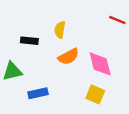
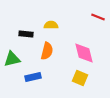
yellow semicircle: (60, 30) -> (51, 25), turned 80
orange semicircle: (68, 57) -> (47, 51), moved, turned -48

